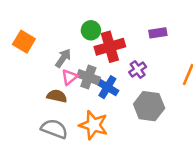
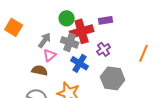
purple rectangle: (158, 33) -> (106, 20), moved
gray cross: (88, 77) -> (70, 42), moved

